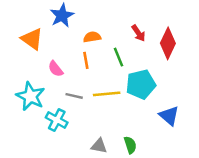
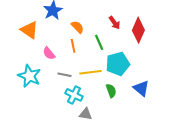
orange semicircle: (92, 37) -> (77, 27), turned 56
cyan cross: (57, 120) -> (74, 95), moved
green semicircle: (130, 145) -> (111, 91), moved

